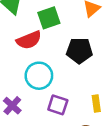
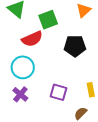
cyan circle: (39, 76) -> (23, 67), moved

